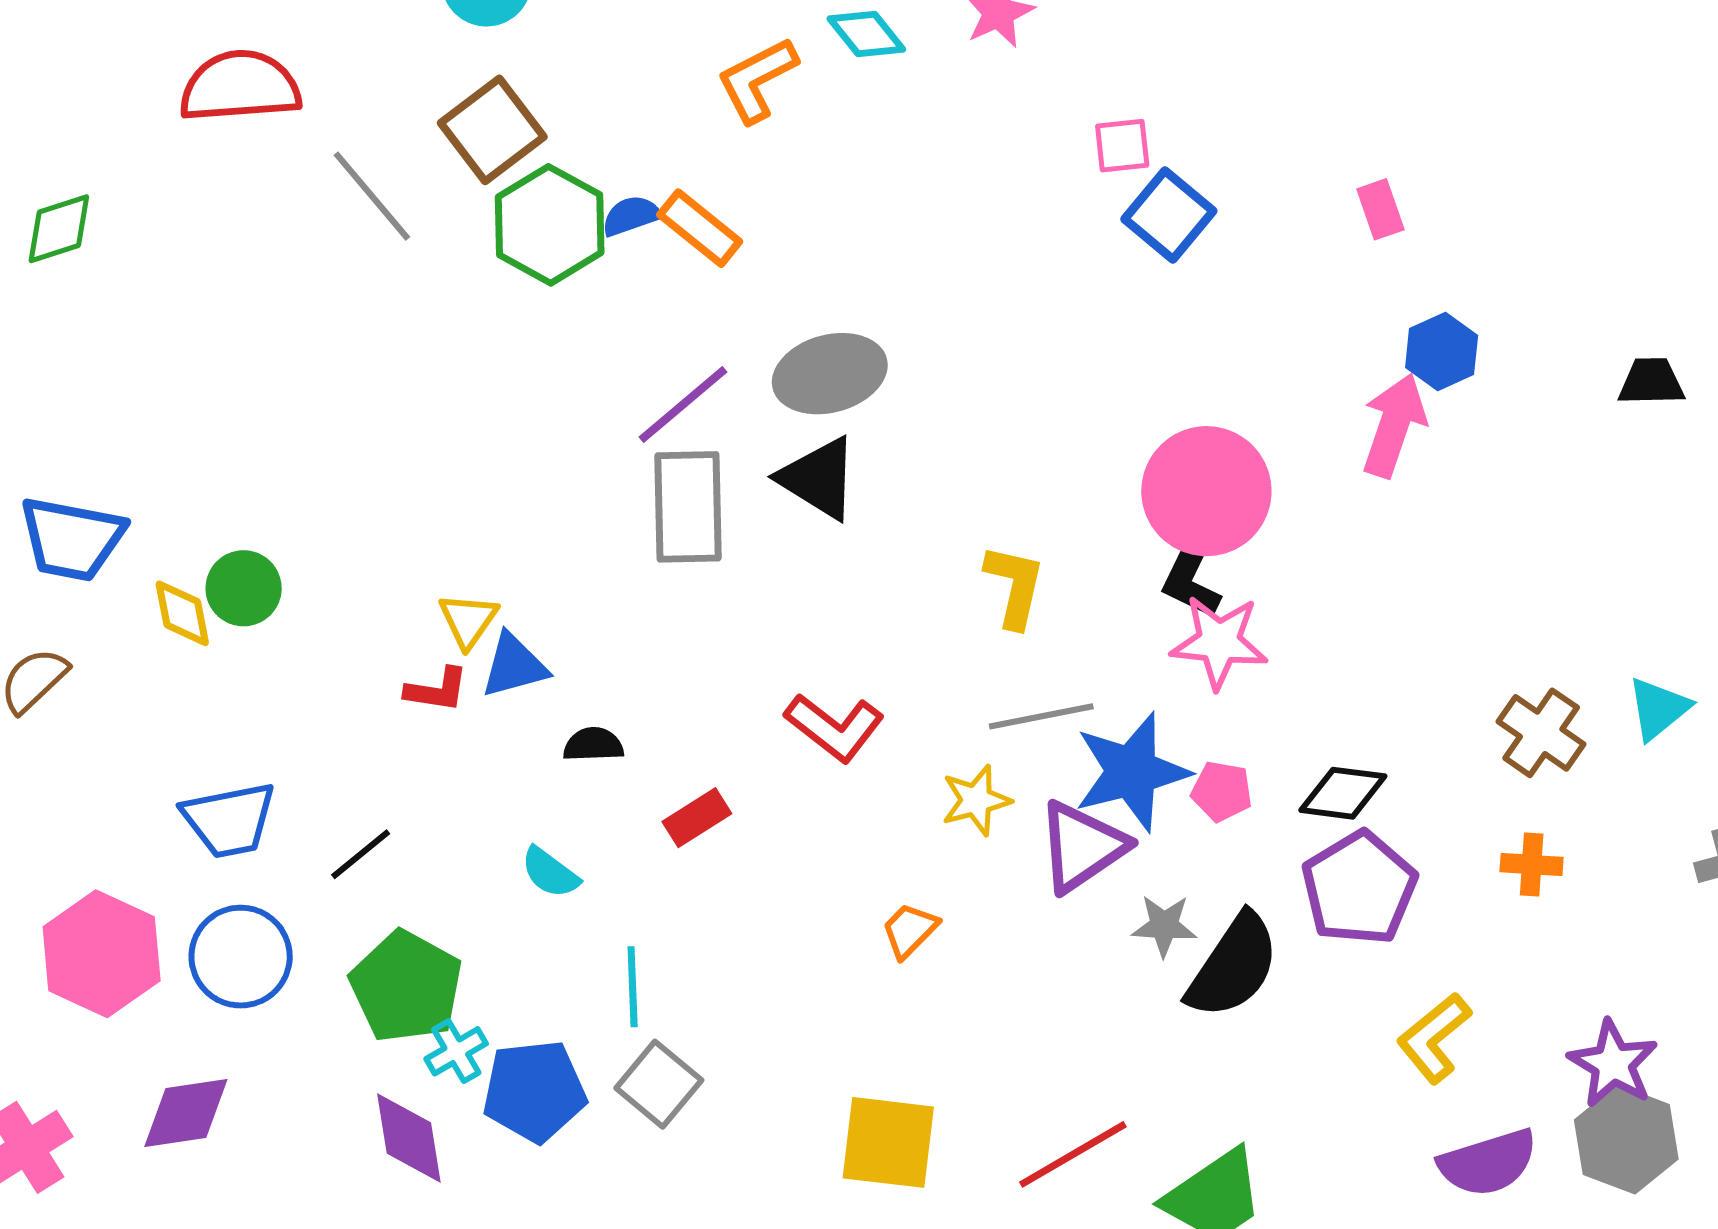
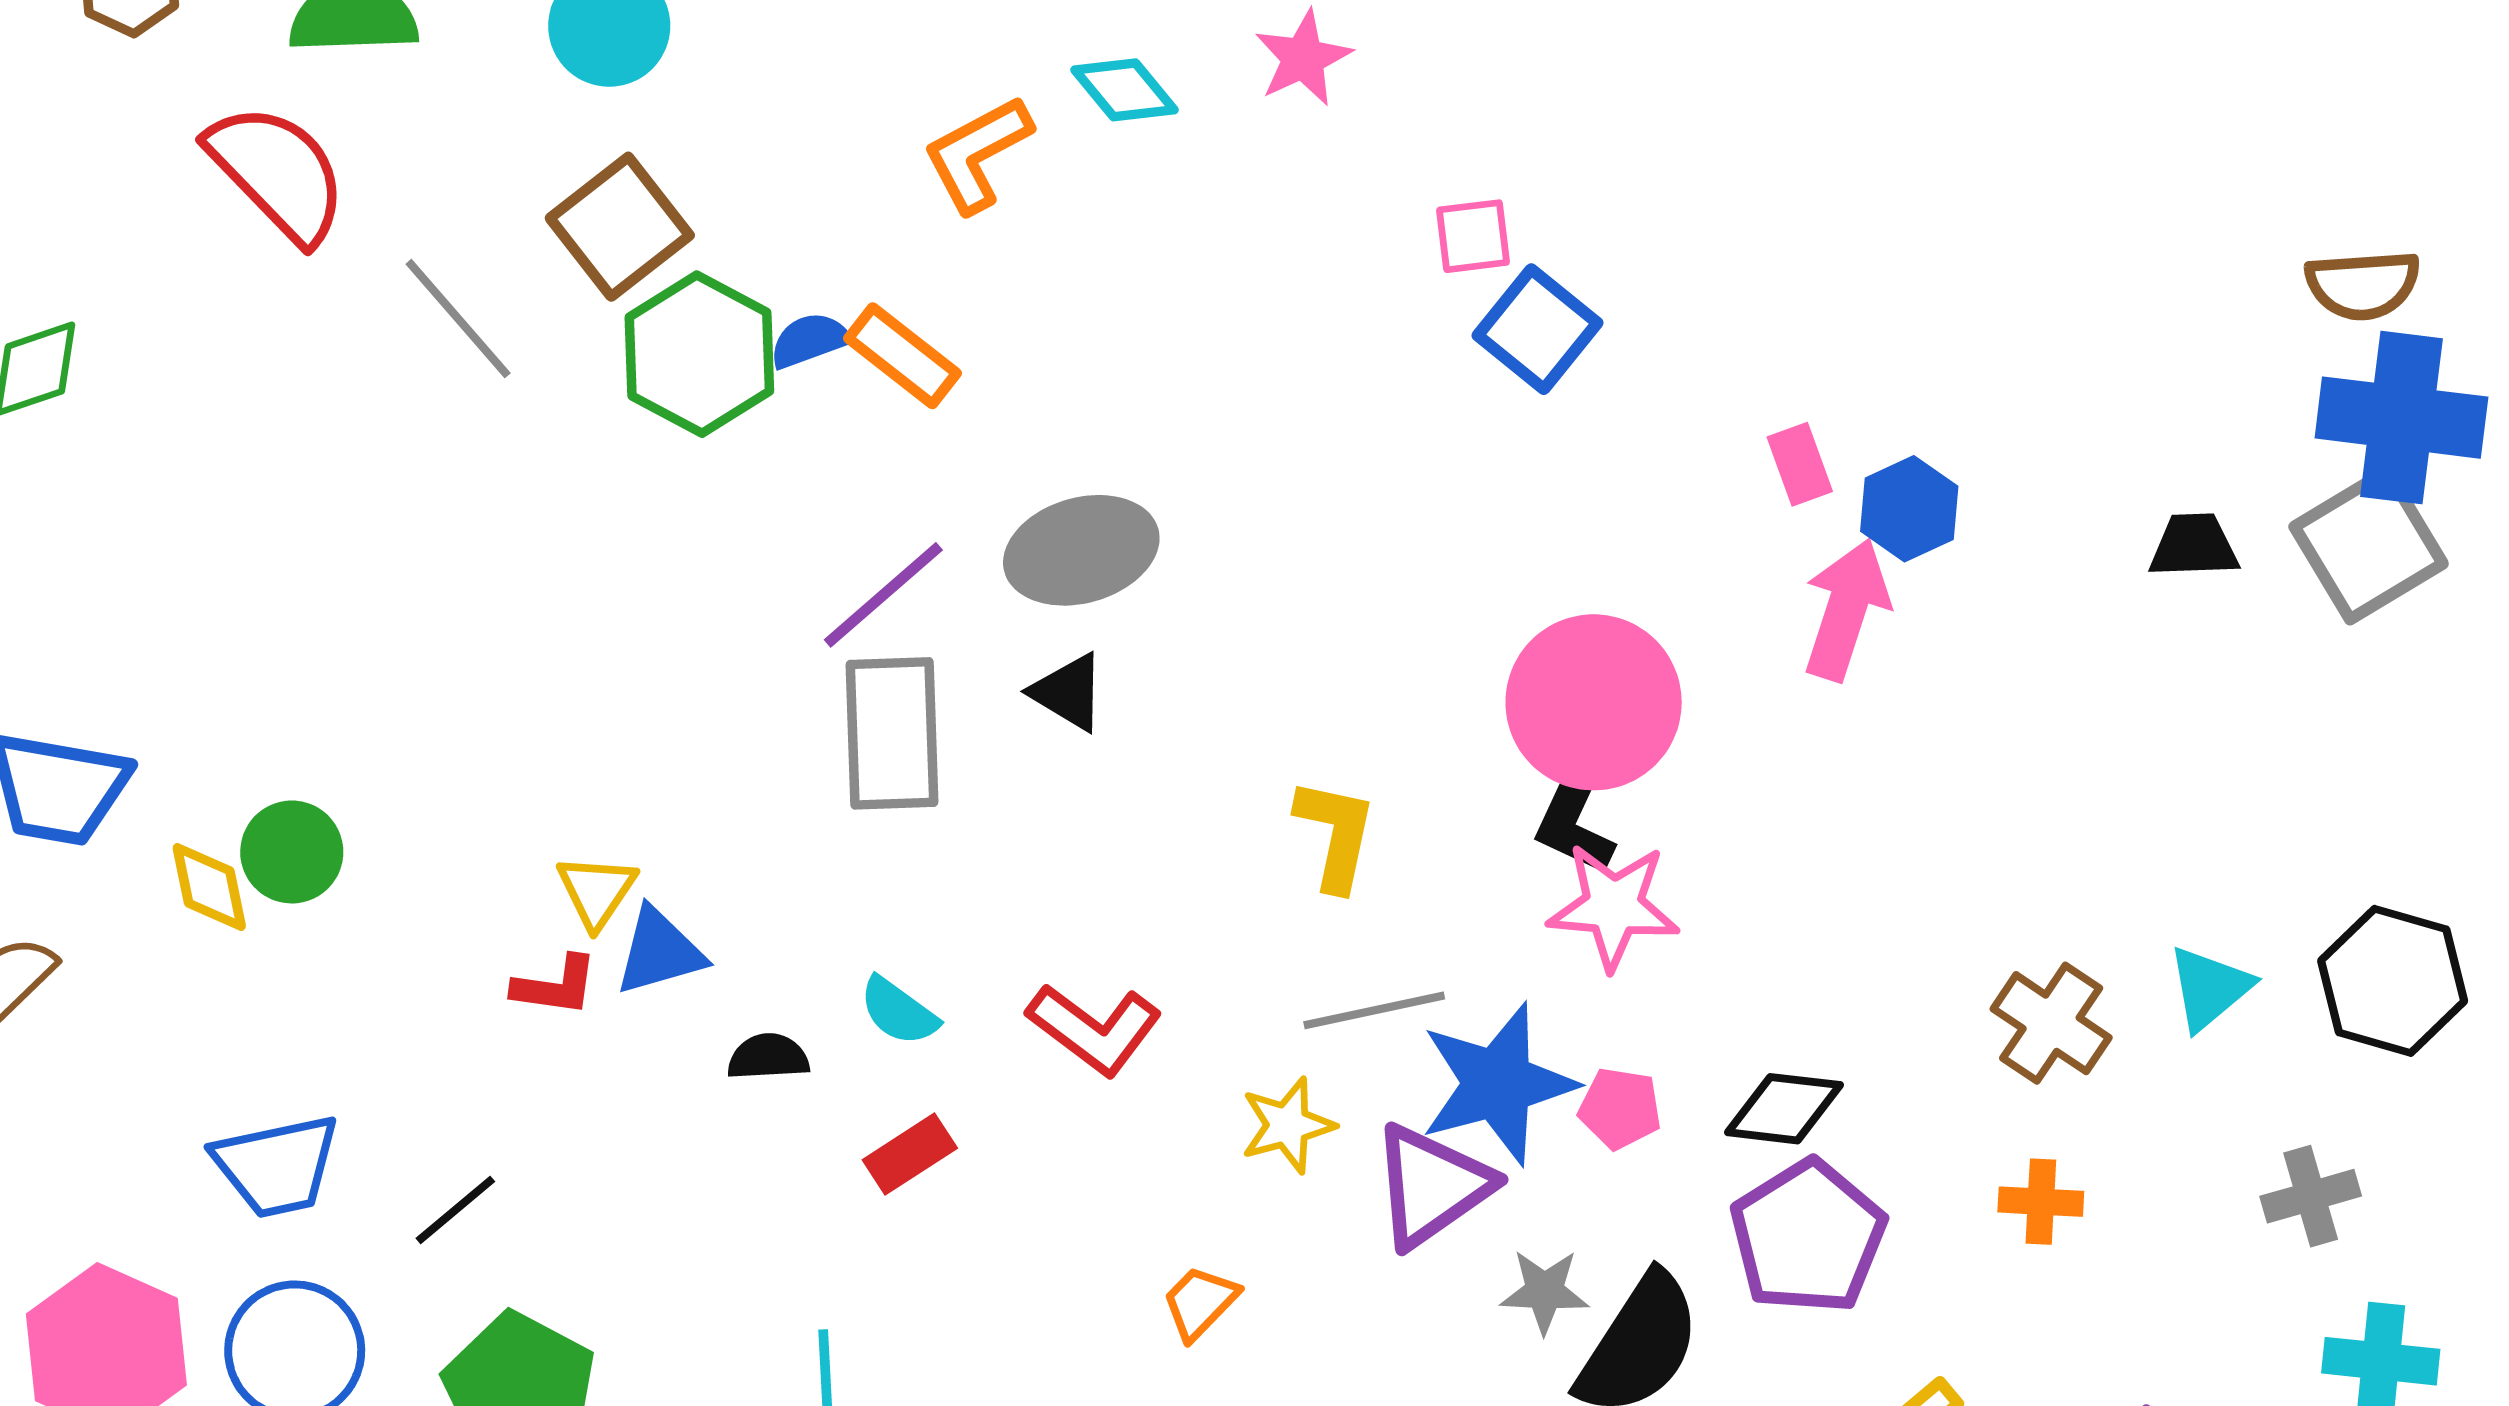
red semicircle: (240, 86) -> (278, 173), turned 51
pink rectangle: (1380, 209) -> (1800, 464), moved
black triangle: (819, 478) -> (1068, 692), size x0.7
cyan semicircle: (550, 873) -> (899, 1011), moved

